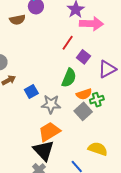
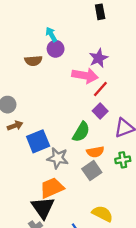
pink arrow: (91, 24) -> (85, 76), moved
red line: (68, 43) -> (100, 89), moved
blue square: (31, 92) -> (38, 141), size x1.5
green cross: (97, 100) -> (123, 160), moved

